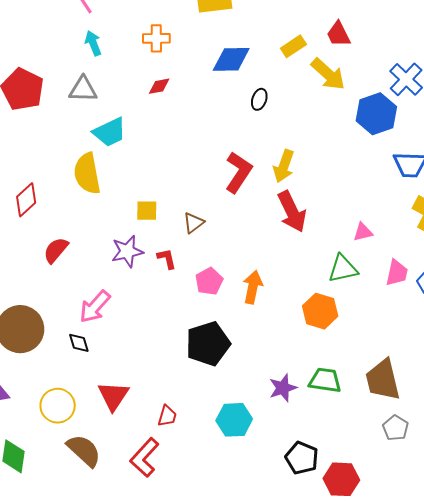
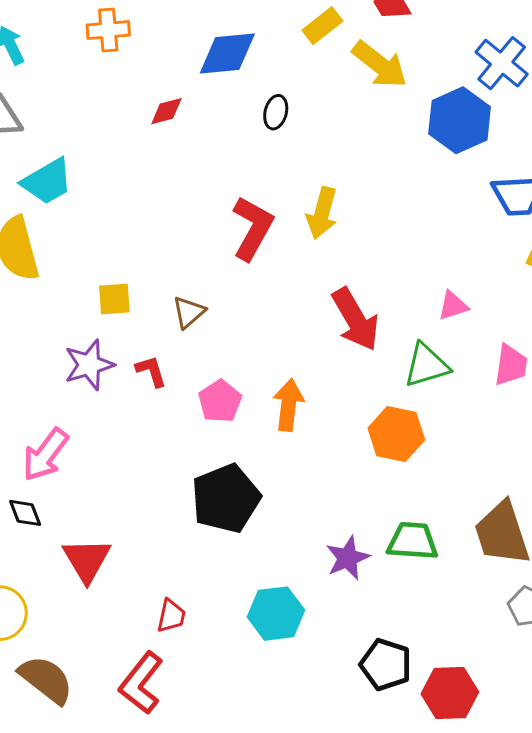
red diamond: (159, 86) -> (166, 111), moved
red arrow: (292, 212) -> (355, 319), moved
red triangle: (113, 396) -> (87, 560), moved

